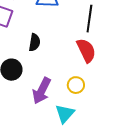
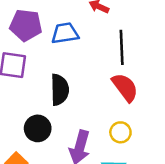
black semicircle: (35, 42) -> (60, 90), size x1.4

